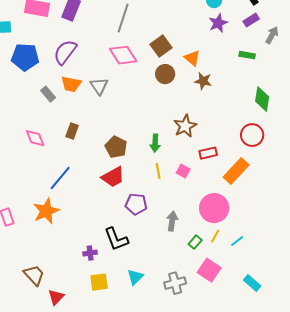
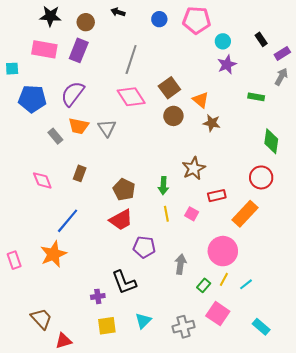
purple rectangle: (251, 20) -> (282, 53), moved
red triangle: (56, 297) -> (64, 341), turned 30

